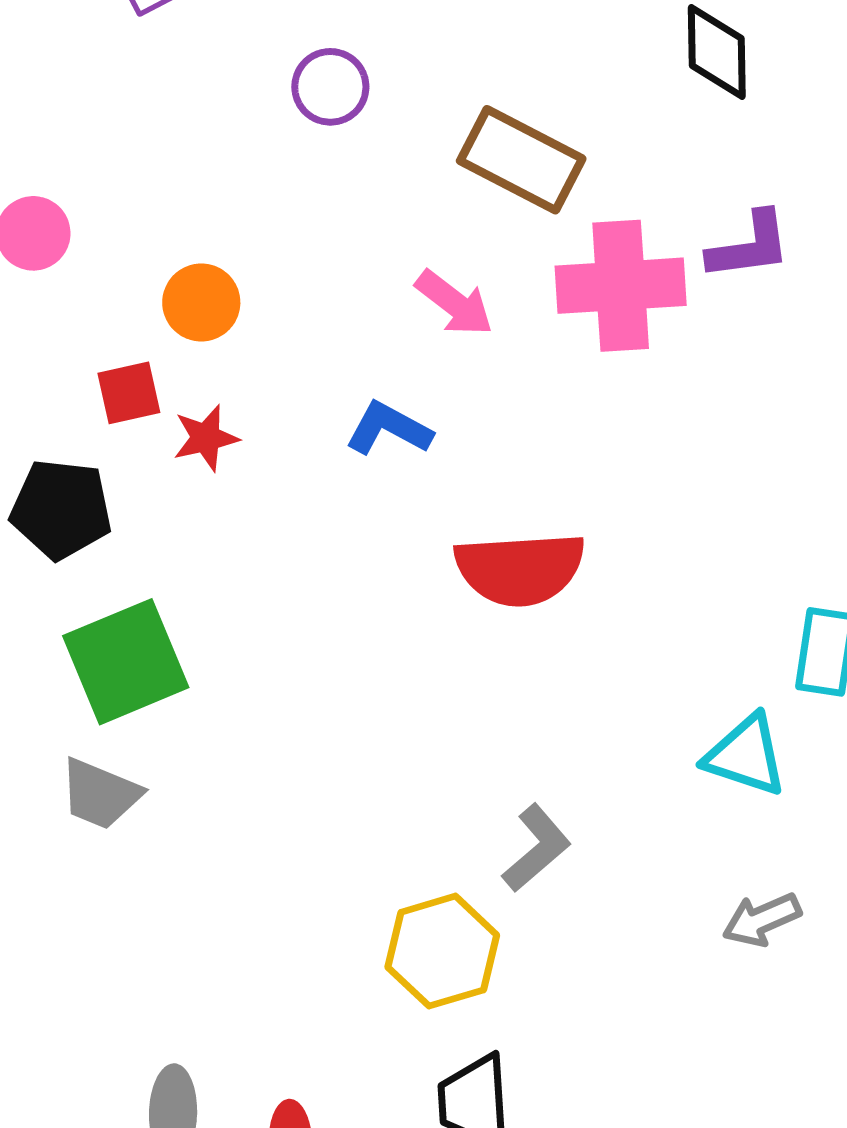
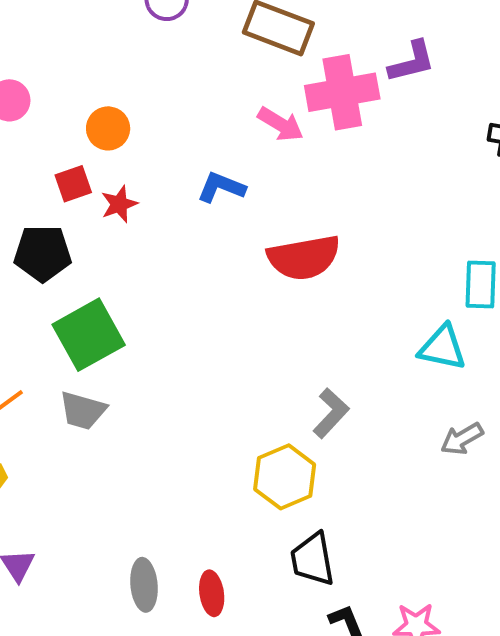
pink arrow: (454, 303) -> (280, 124), moved

